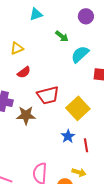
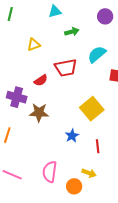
green arrow: (62, 36) -> (72, 32), moved, turned -56
red semicircle: (24, 72) -> (41, 80), moved
red trapezoid: (48, 95) -> (66, 68), moved
blue star: (68, 136) -> (72, 136), moved

